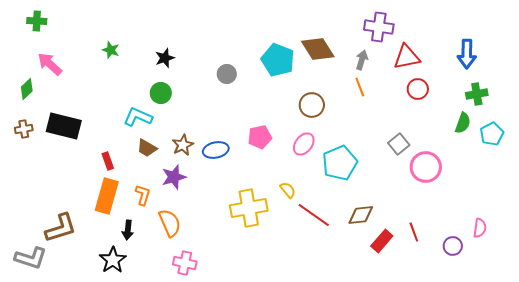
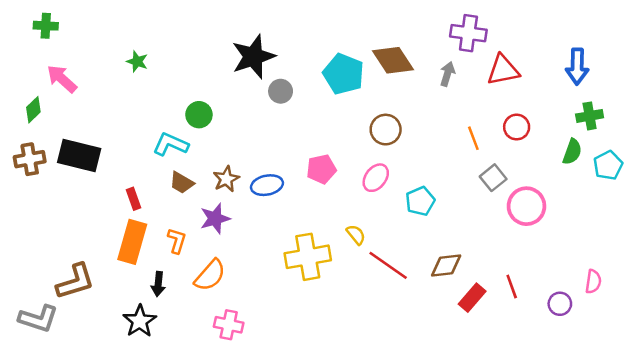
black star: (165, 58) -> (253, 57), moved, size x1.8
orange line: (360, 87) -> (473, 138), moved
red circle: (418, 89) -> (517, 127), moved
brown cross: (24, 129) -> (30, 159), size x1.4
cyan pentagon: (340, 163) -> (420, 201), size x0.7
orange semicircle: (170, 223) -> (210, 275), turned 64

